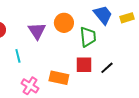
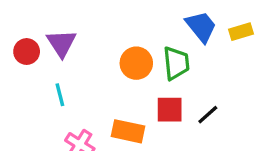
orange circle: (64, 23) -> (136, 63), moved
purple triangle: (37, 31) -> (62, 43), moved

